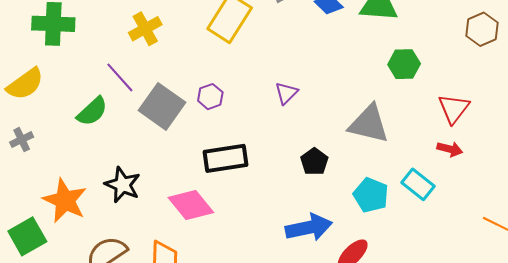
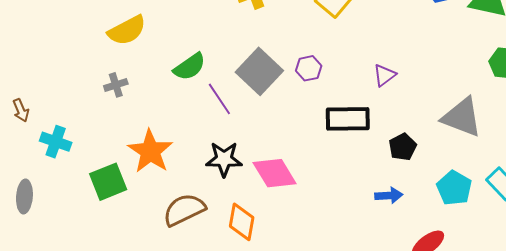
purple line: (120, 77) -> (219, 99), moved
black rectangle: (226, 158) -> (348, 119), moved
black star: (123, 185) -> (224, 159), moved, turned -30
blue arrow: (309, 227) -> (389, 195), moved, size x0.6

